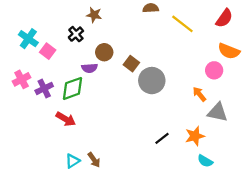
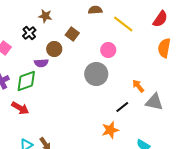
orange semicircle: (229, 51) -> (164, 48), turned 78
brown square: (131, 64) -> (72, 34), moved
pink circle: (214, 70) -> (108, 50), moved
orange star: (195, 136) -> (110, 130), moved
black line: (162, 138) -> (122, 107), moved

